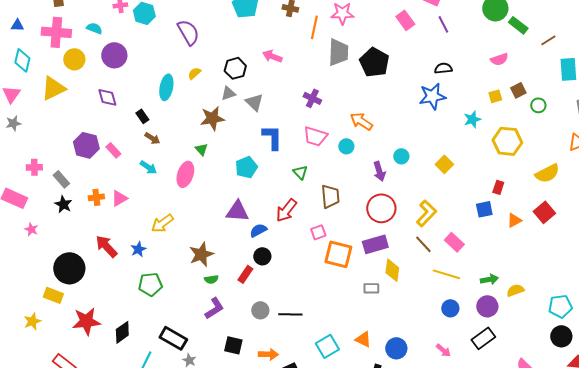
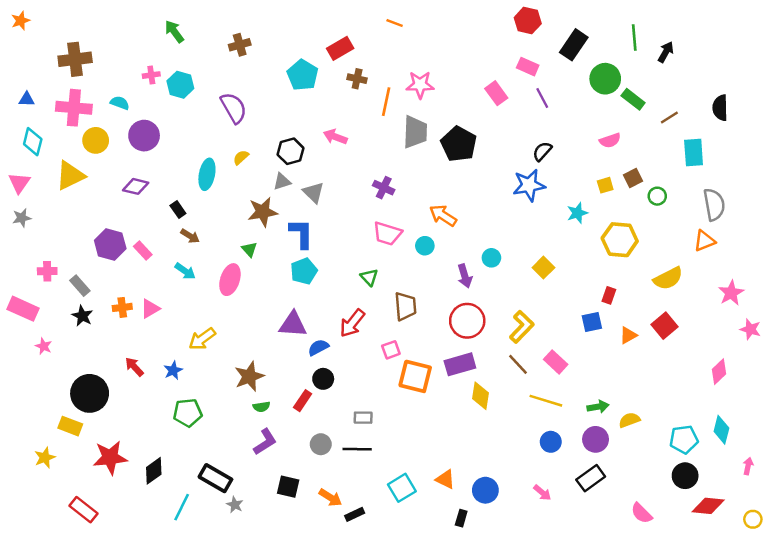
black semicircle: (443, 68) -> (542, 151), turned -42
purple diamond: (107, 97) -> (136, 186), turned -60
blue L-shape: (272, 137) -> (301, 234), moved
red arrow: (106, 246) -> (134, 367), size x0.7
gray rectangle: (371, 288) -> (363, 418), moved
orange arrow: (268, 354) -> (330, 497), turned 30

